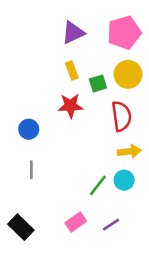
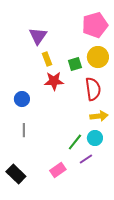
purple triangle: (73, 33) -> (38, 36), moved, turned -30
yellow rectangle: (72, 70) -> (47, 59), moved
purple line: (111, 225) -> (86, 159), moved

